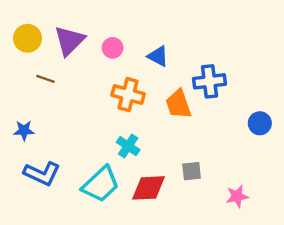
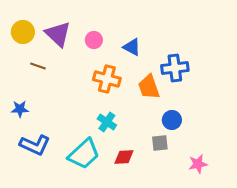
purple triangle: (69, 41) -> (58, 34), turned -32
blue circle: (260, 123) -> (172, 120), moved
red diamond: (148, 188) -> (124, 157), size x0.7

